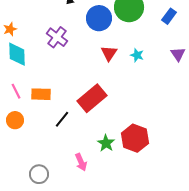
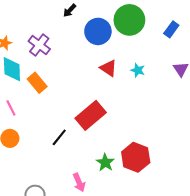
purple cross: (57, 37) -> (39, 45), moved
red triangle: (109, 53) -> (108, 68), turned -30
orange rectangle: (41, 94) -> (37, 83), moved, turned 48

